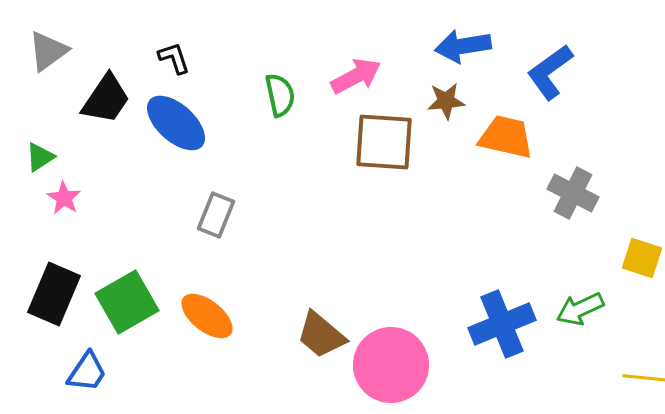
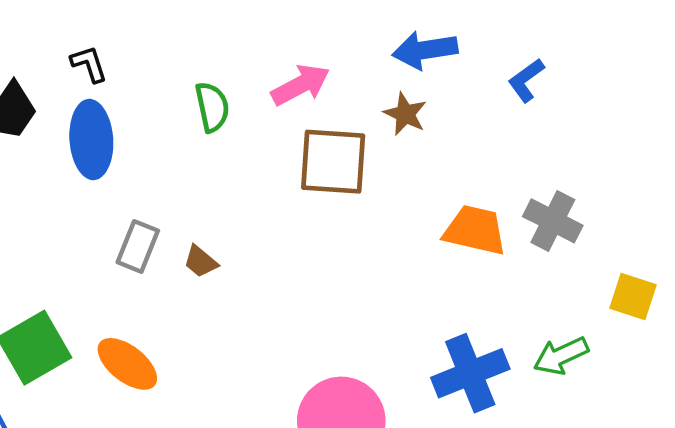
blue L-shape: (550, 72) -> (526, 80), size x0.7
brown star: (446, 101) -> (405, 114), turned 30
blue ellipse: (176, 123) -> (91, 140), turned 44
orange trapezoid: (506, 137) -> (475, 230), moved
brown trapezoid: (321, 335) -> (201, 262), moved, size x0.6

